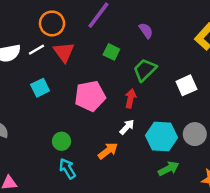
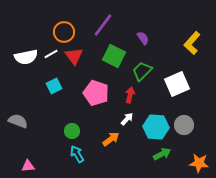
green square: (111, 52) -> (114, 56), size x1.6
white square: (186, 85) -> (177, 84), size x1.4
pink pentagon: (90, 96) -> (96, 93), turned 30

